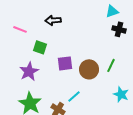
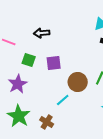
purple square: (65, 63) -> (54, 63), moved
cyan line: (74, 96) -> (63, 100), moved

